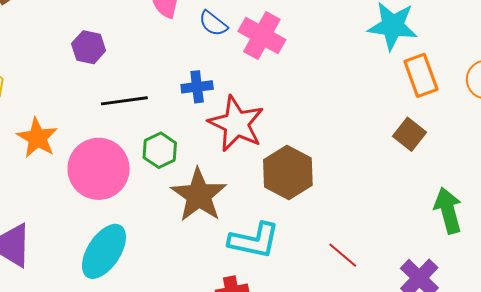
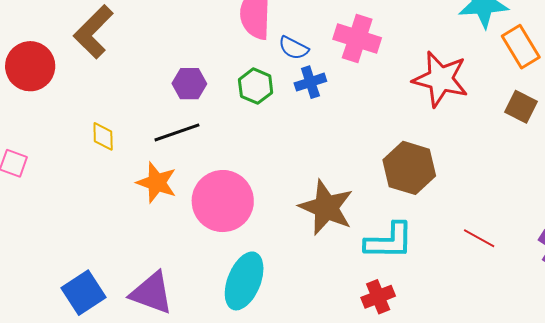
blue semicircle: (213, 23) -> (294, 48), moved
blue cross: (197, 87) -> (310, 82), moved
black line: (124, 101) -> (177, 132), moved
red star: (236, 124) -> (440, 79), moved
green hexagon: (160, 150) -> (256, 86), moved

